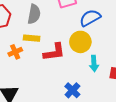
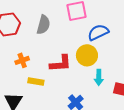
yellow rectangle: (32, 38) -> (36, 81), moved

